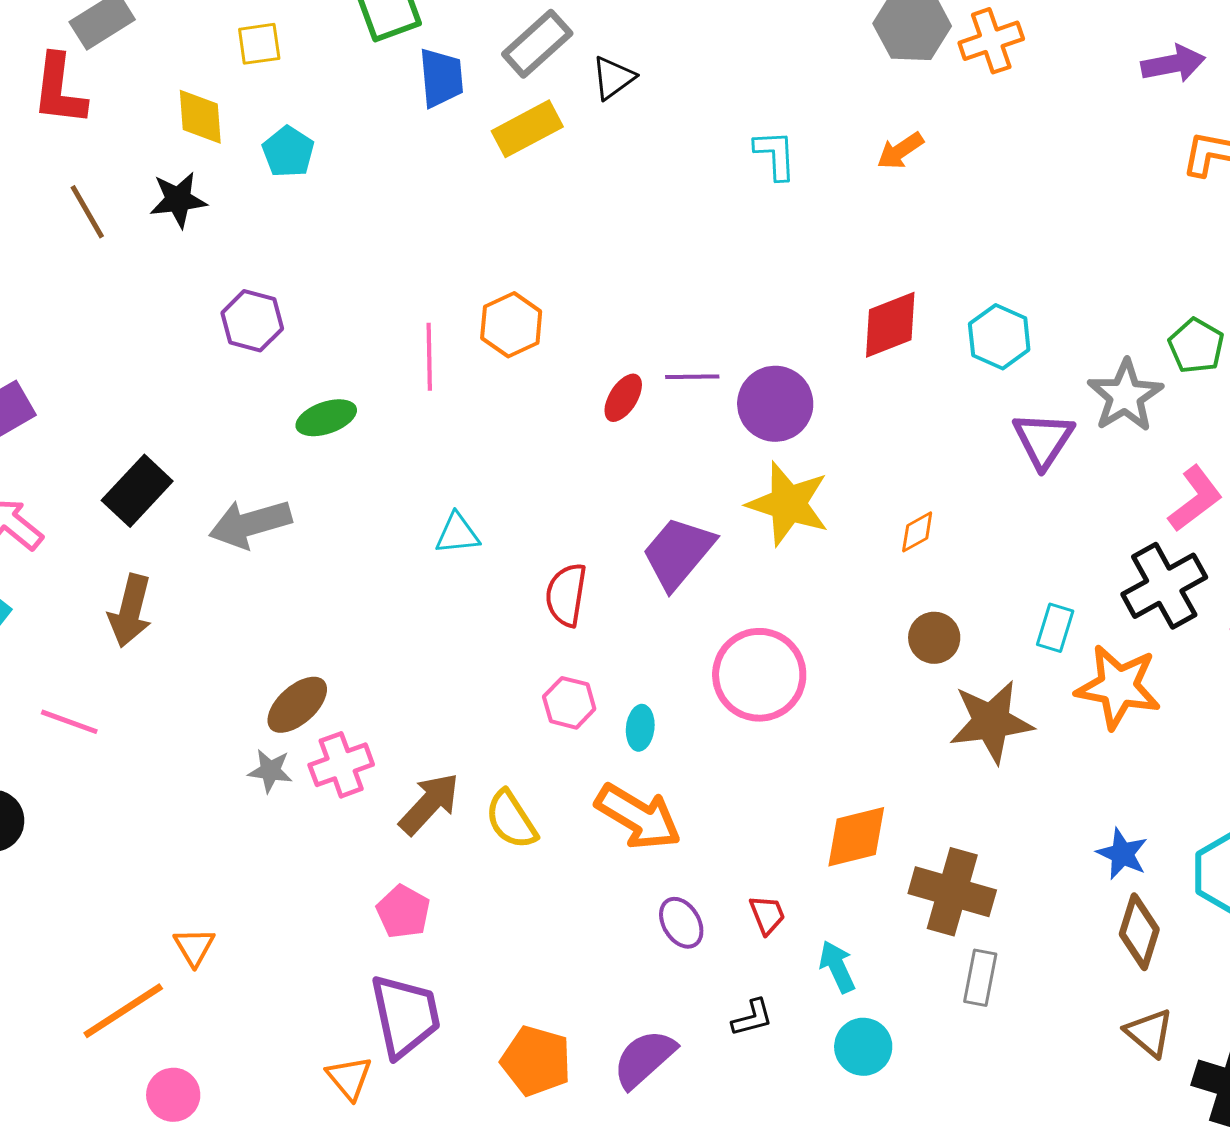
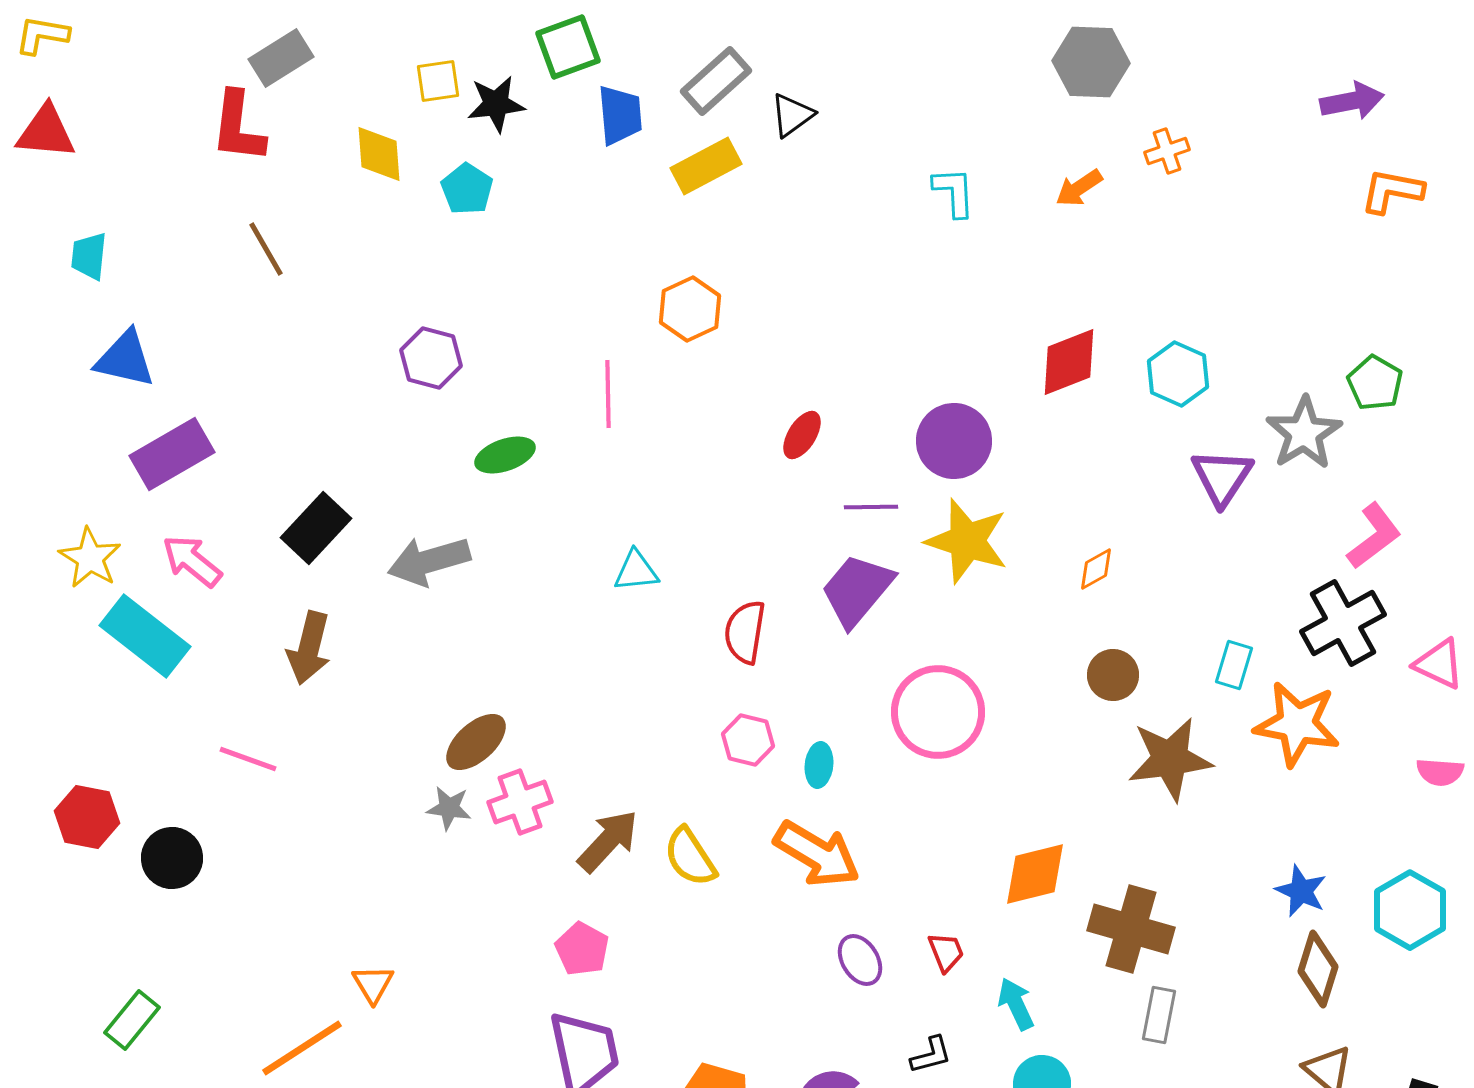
orange cross: (991, 41) -> (1167, 151), moved, size x0.7
black star: (178, 200) -> (496, 104), moved
orange hexagon: (511, 325) -> (690, 309), moved
purple line: (692, 377) -> (871, 507), moved

